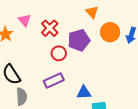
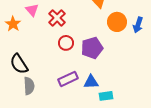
purple pentagon: (79, 40) -> (92, 48), moved
purple rectangle: (54, 80) -> (68, 79), moved

